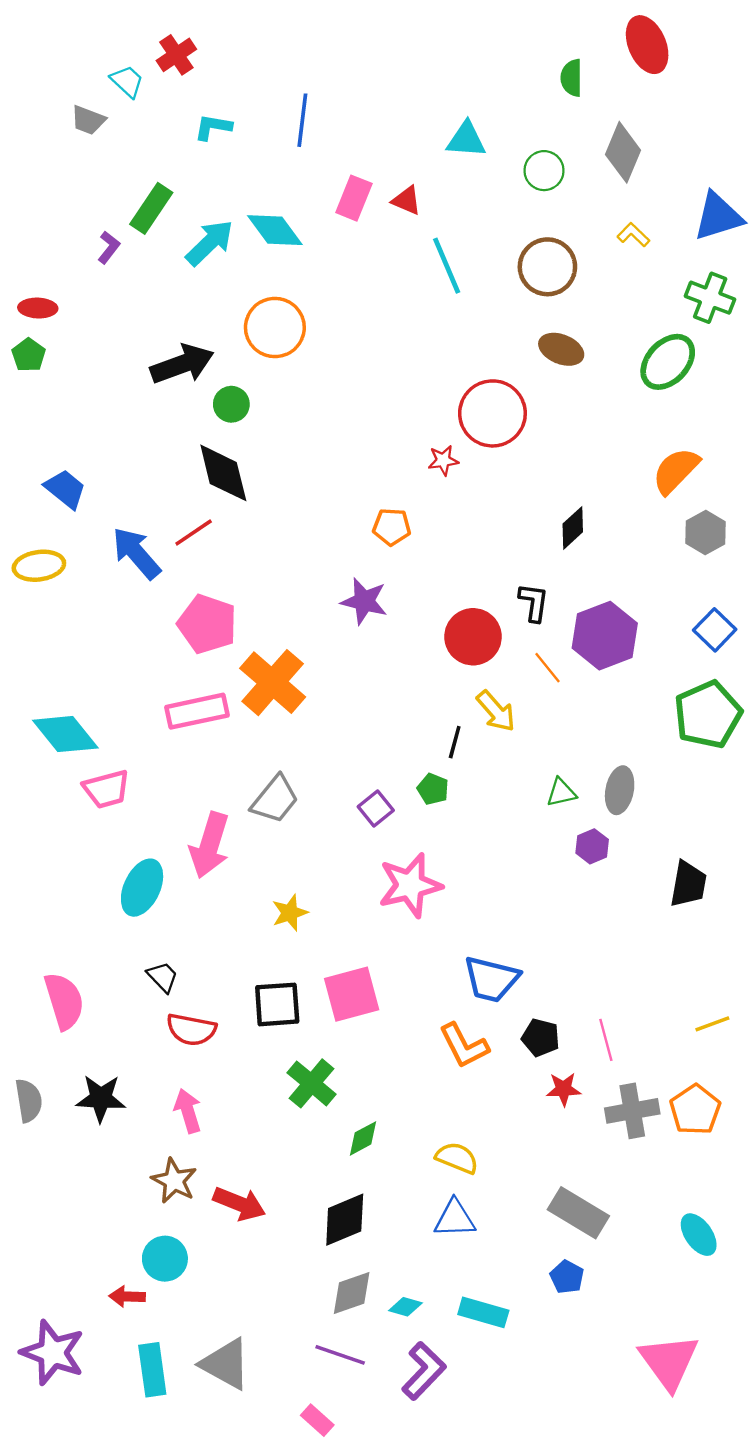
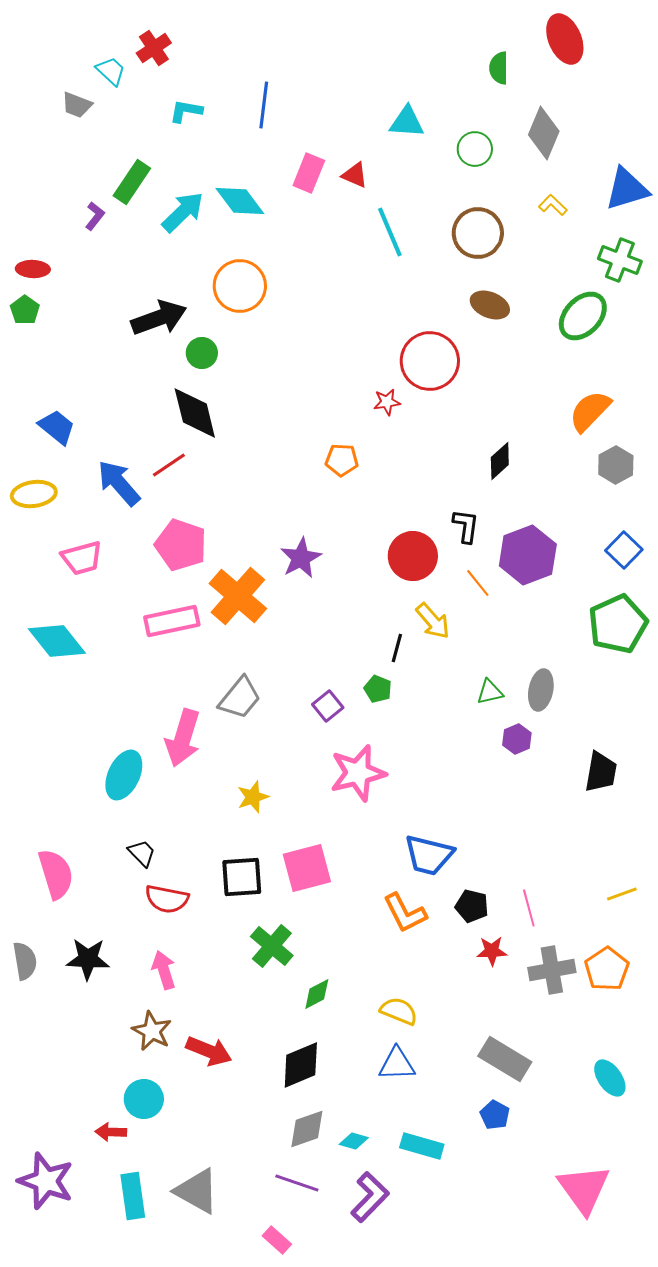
purple star: (364, 601) -> (301, 558), moved, turned 30
pink trapezoid: (107, 789) -> (82, 558), moved

